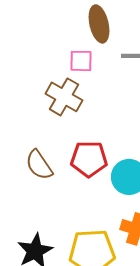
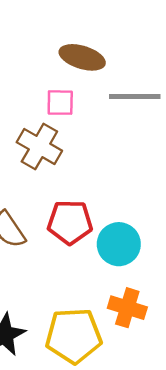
brown ellipse: (99, 24) -> (82, 57), turned -60

